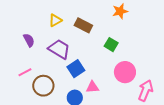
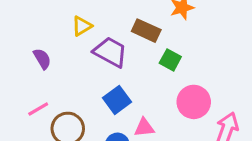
brown rectangle: (83, 25) -> (146, 31), moved
purple trapezoid: (59, 49) -> (110, 52), moved

